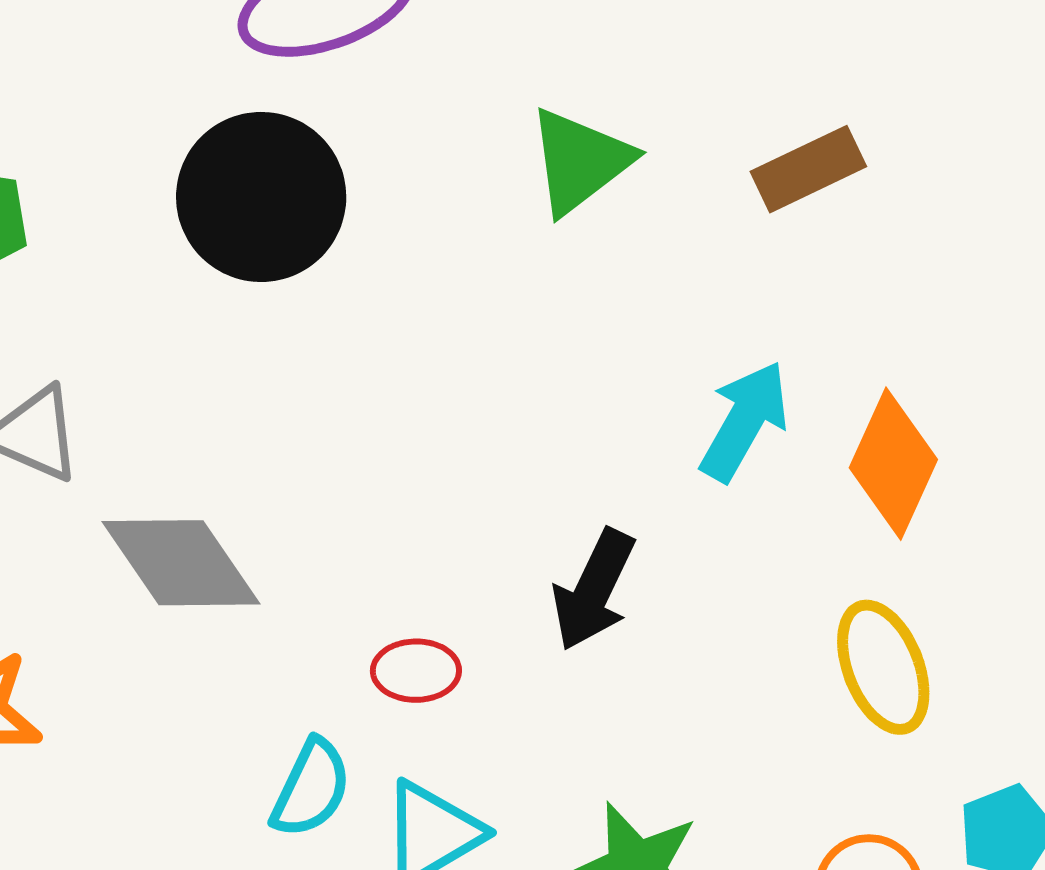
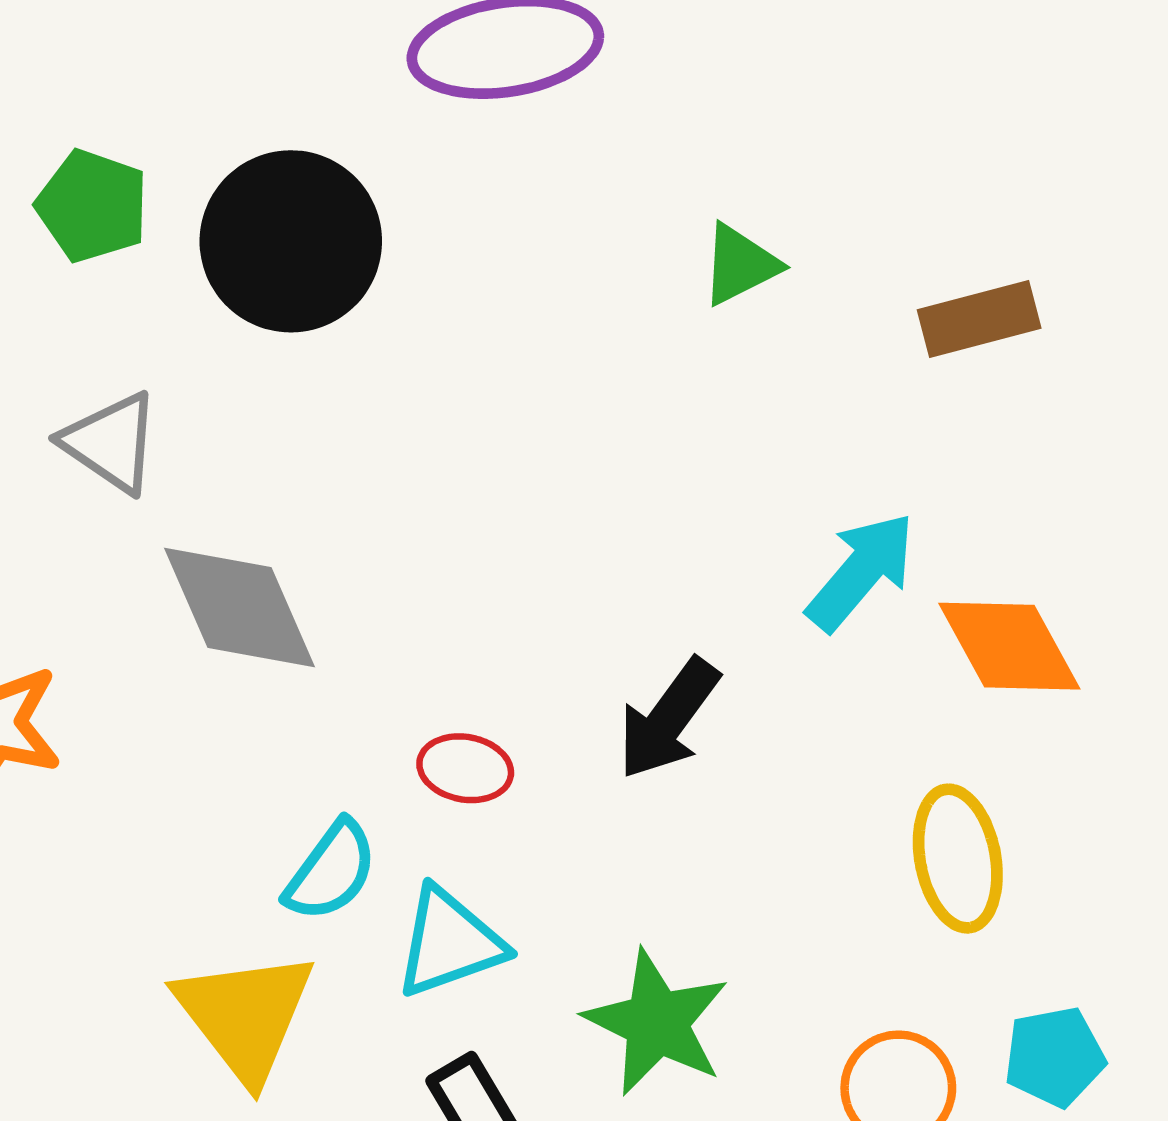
green triangle: (580, 161) -> (740, 265), size x0.7
black circle: (261, 197) -> (291, 241), moved
orange diamond: (893, 464) -> (1009, 646), turned -64

